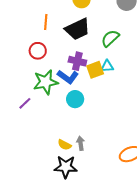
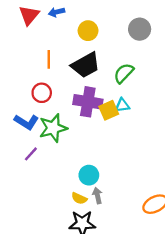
purple cross: (77, 61) -> (88, 102), size x1.4
blue L-shape: (68, 77) -> (26, 122), moved
cyan circle: (75, 99) -> (89, 175), moved

